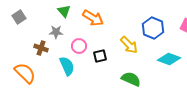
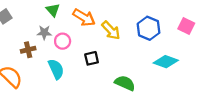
yellow arrow: (129, 45) -> (111, 30), moved
pink circle: (79, 46) -> (63, 41), moved
brown cross: (41, 48) -> (28, 50), turned -32

